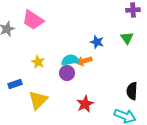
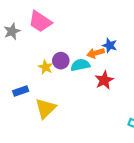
orange arrow: (84, 61) -> (96, 53), moved
purple circle: (67, 73) -> (61, 61), moved
red star: (85, 104) -> (104, 80), moved

